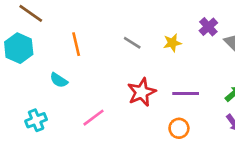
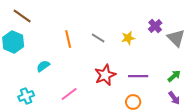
orange line: (76, 44) -> (68, 39), moved
cyan semicircle: (59, 80) -> (43, 66), turned 112

